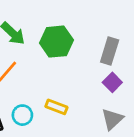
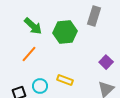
gray rectangle: (110, 51) -> (94, 16), moved

